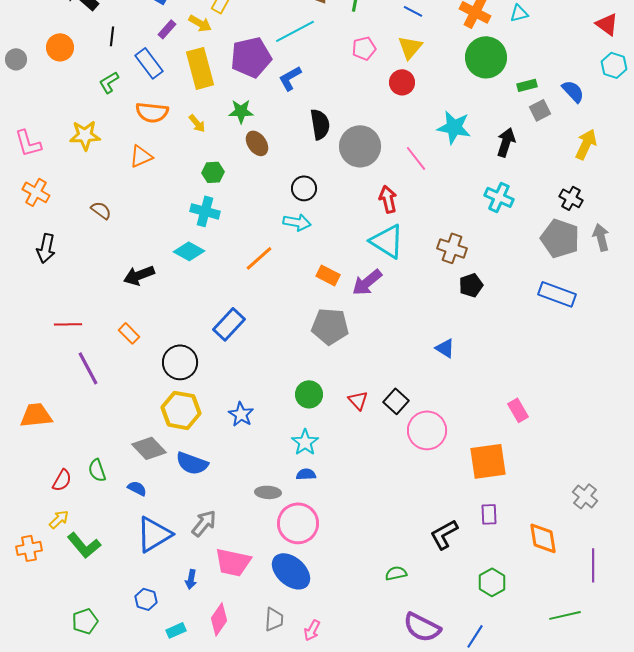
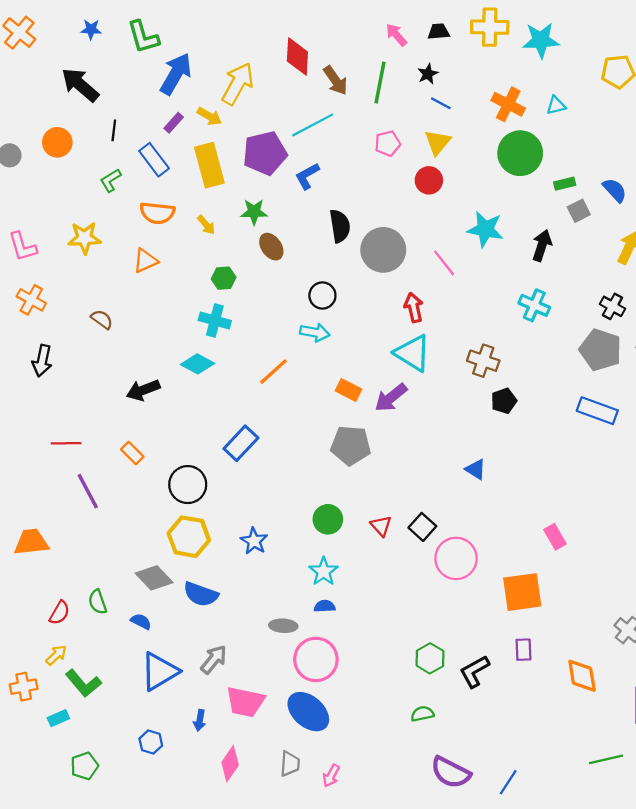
green hexagon: (492, 582) -> (430, 658), moved
cyan rectangle: (176, 630) -> (58, 718), moved

